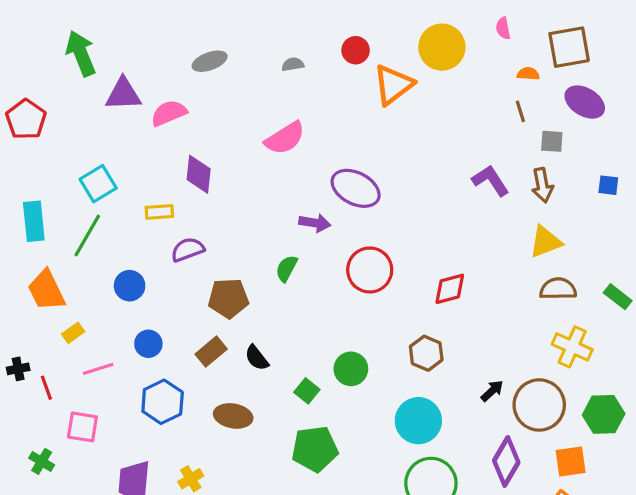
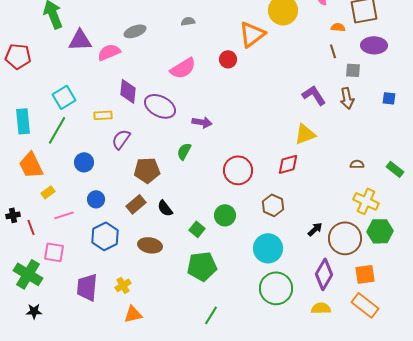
red circle: (356, 50) -> (228, 59), moved
gray ellipse: (210, 61) -> (135, 31), moved
purple ellipse: (585, 102) -> (374, 45), turned -30
red pentagon: (26, 119) -> (18, 56), turned -30
purple ellipse: (356, 188) -> (160, 106), moved
yellow triangle: (545, 242) -> (305, 134), moved
purple semicircle: (188, 250) -> (121, 139), turned -35
red circle: (370, 270) -> (238, 170), moved
brown semicircle: (558, 289) -> (357, 164), size x0.6
green hexagon: (604, 414) -> (380, 231), moved
green cross: (42, 461) -> (28, 274), size x1.8

